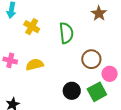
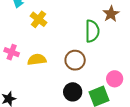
green semicircle: (66, 33) -> (92, 31), moved
brown circle: (91, 59) -> (75, 60), moved

